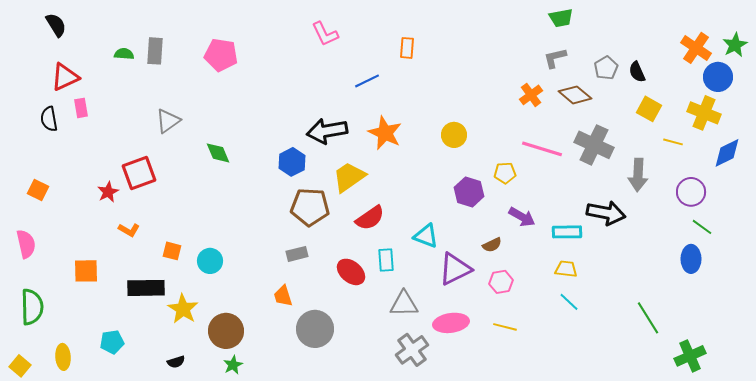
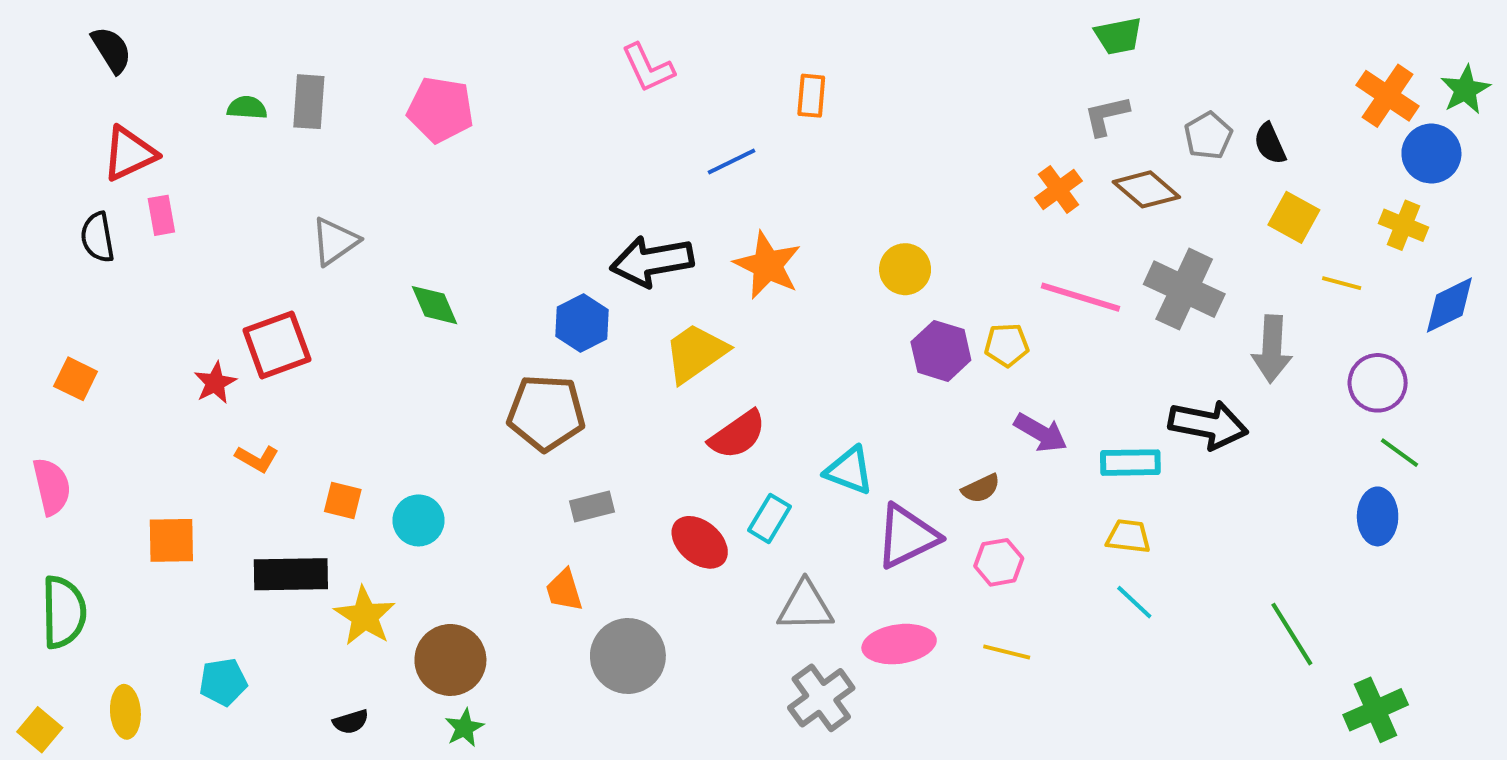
yellow cross: (704, 113) -> (1404, 225), size x0.7
purple hexagon: (469, 192) -> (941, 351), moved
brown pentagon: (310, 207) -> (546, 413), moved
cyan rectangle: (386, 260) -> (769, 518), turned 35

